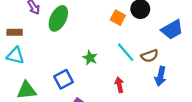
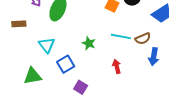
cyan line: (126, 52) -> (121, 36), turned -36
cyan triangle: (15, 56) -> (47, 45), moved, turned 42

